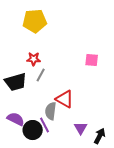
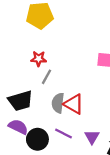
black trapezoid: (16, 82) -> (20, 101), moved
gray semicircle: (51, 111) -> (58, 103), moved
purple line: (45, 125) -> (64, 134), moved, turned -35

